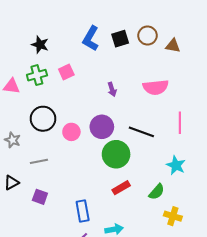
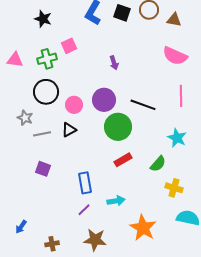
black square: (120, 39) -> (122, 13), turned 36
green cross: (37, 75) -> (47, 59), moved
pink semicircle: (156, 87) -> (175, 56), moved, turned 30
gray star: (13, 140) -> (25, 118), moved
black triangle: (12, 183) -> (69, 130), moved

